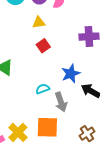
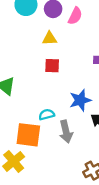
red square: (43, 46) -> (52, 66), turned 32
orange square: (47, 127) -> (28, 135), moved

